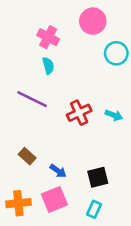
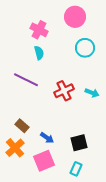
cyan circle: (116, 53) -> (85, 48), moved
orange cross: (18, 203) -> (15, 148), moved, turned -36

